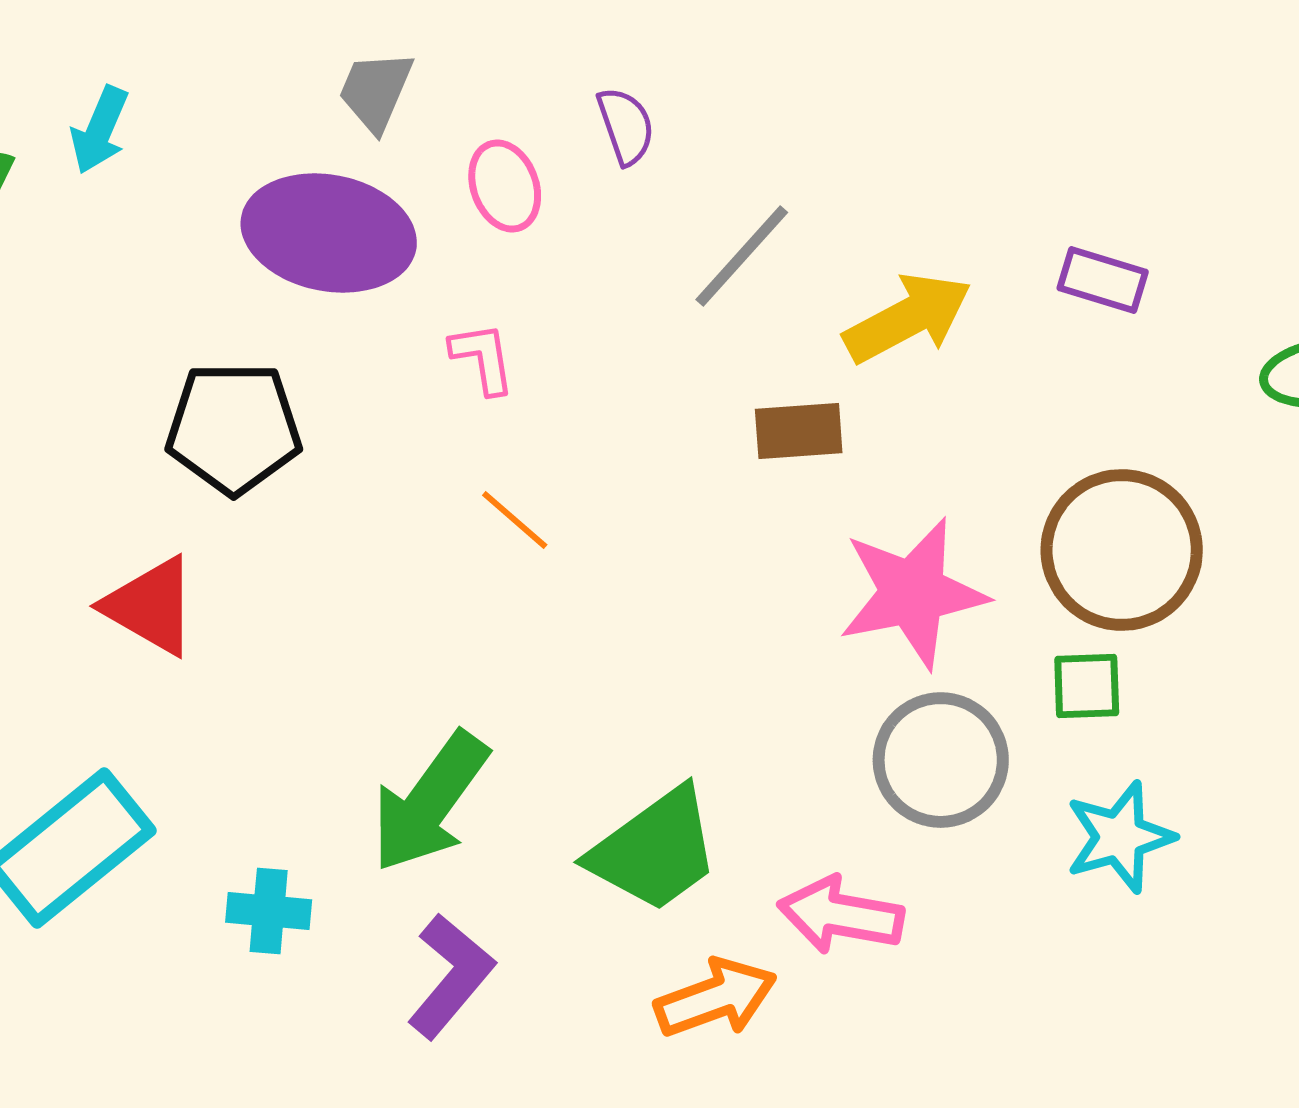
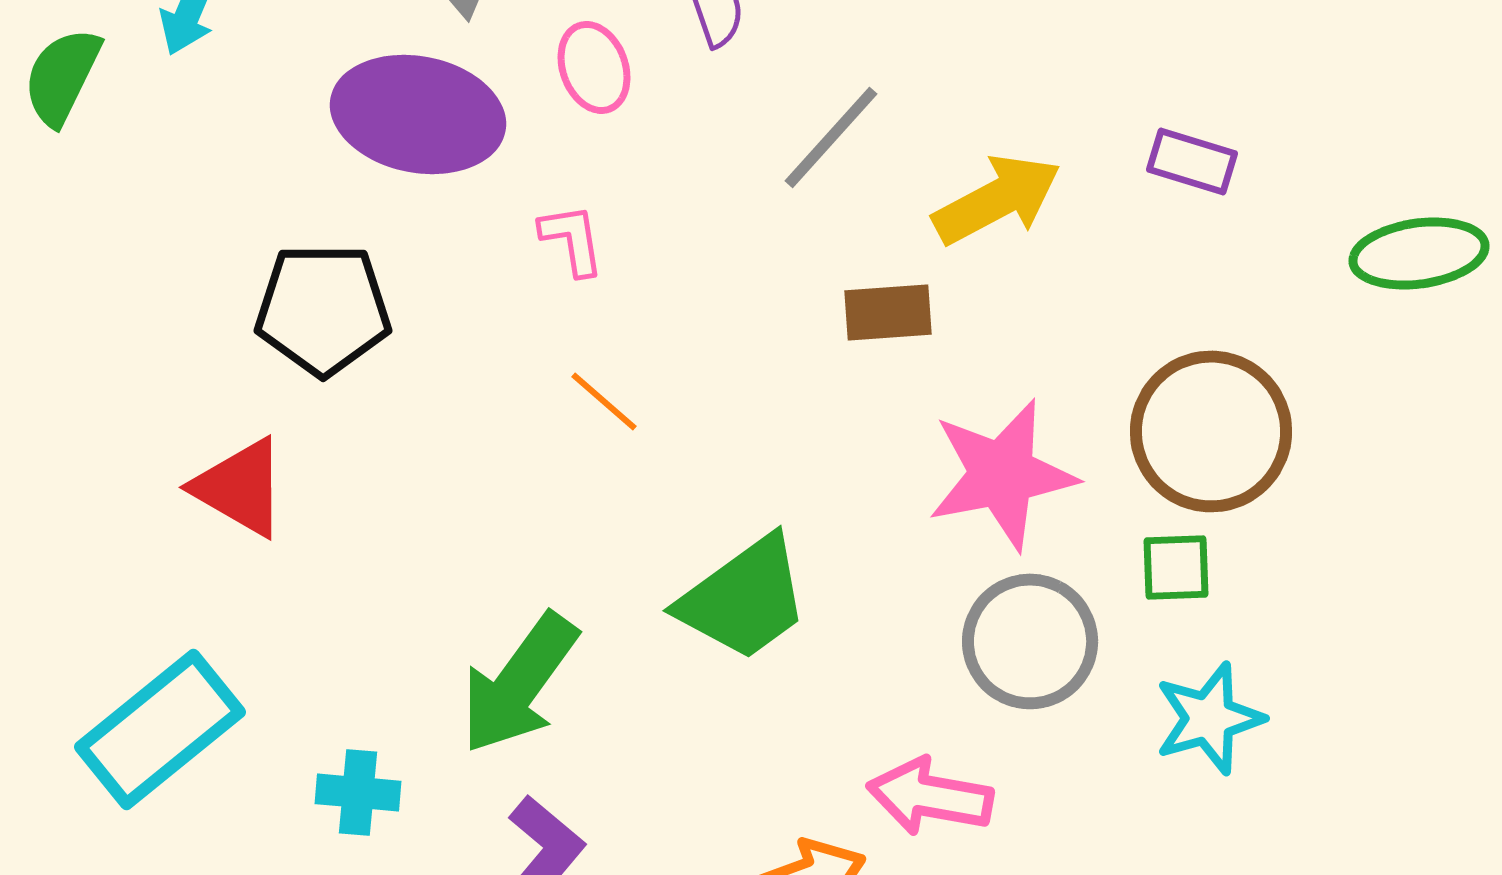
green trapezoid: (655, 850) -> (744, 598), moved

